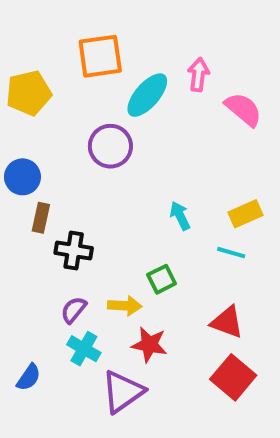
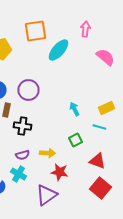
pink arrow: (198, 75) -> (85, 29), moved
purple circle: (110, 146) -> (28, 90), moved
green square: (162, 279) -> (75, 140), moved
purple semicircle: (74, 310) -> (22, 155), turned -144
cyan cross: (84, 349) -> (18, 174), moved

